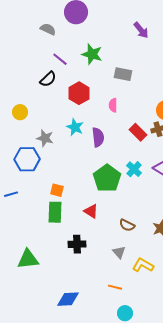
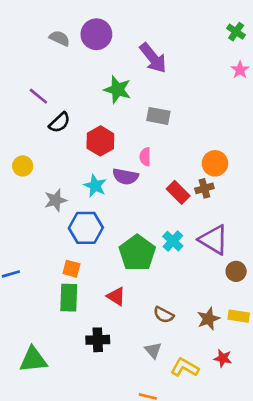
gray semicircle: (48, 29) -> (60, 38), moved
purple arrow: (141, 30) -> (153, 58), moved, size x1.4
purple line: (60, 59) -> (38, 96), moved
purple semicircle: (98, 137) -> (125, 177), moved, turned 108
gray star: (45, 138) -> (56, 200), turned -30
blue hexagon: (27, 159) -> (86, 228), moved

